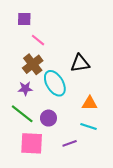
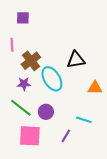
pink line: (38, 40) -> (12, 45), moved, turned 48
orange triangle: (90, 103) -> (95, 88), moved
purple line: (70, 143) -> (66, 136), turned -40

